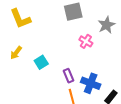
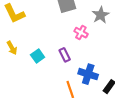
yellow arrow: (16, 53) -> (12, 48), turned -64
purple rectangle: (68, 76) -> (65, 55), moved

